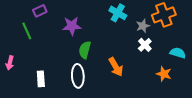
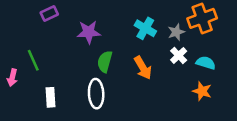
cyan cross: (118, 13) -> (145, 28), moved
green line: (27, 31) -> (33, 60), moved
cyan semicircle: (178, 53) -> (206, 63), moved
orange arrow: (116, 67) -> (143, 68), moved

